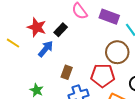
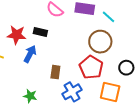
black rectangle: (61, 30) -> (40, 32), turned 72
red pentagon: (103, 75) -> (91, 67), turned -30

